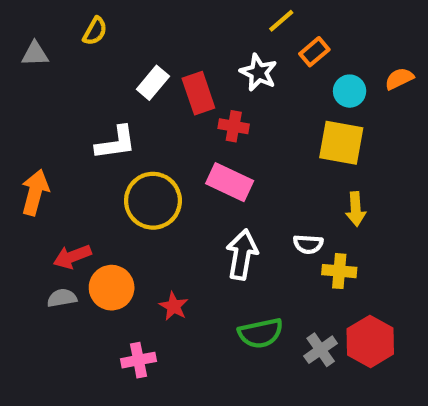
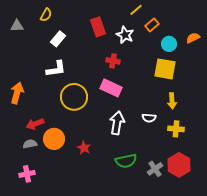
white rectangle: (153, 83) -> (58, 39), moved
red rectangle: (198, 93) -> (98, 27), moved
yellow cross: (339, 271) -> (176, 129), moved
pink cross: (138, 360) -> (27, 174), moved

